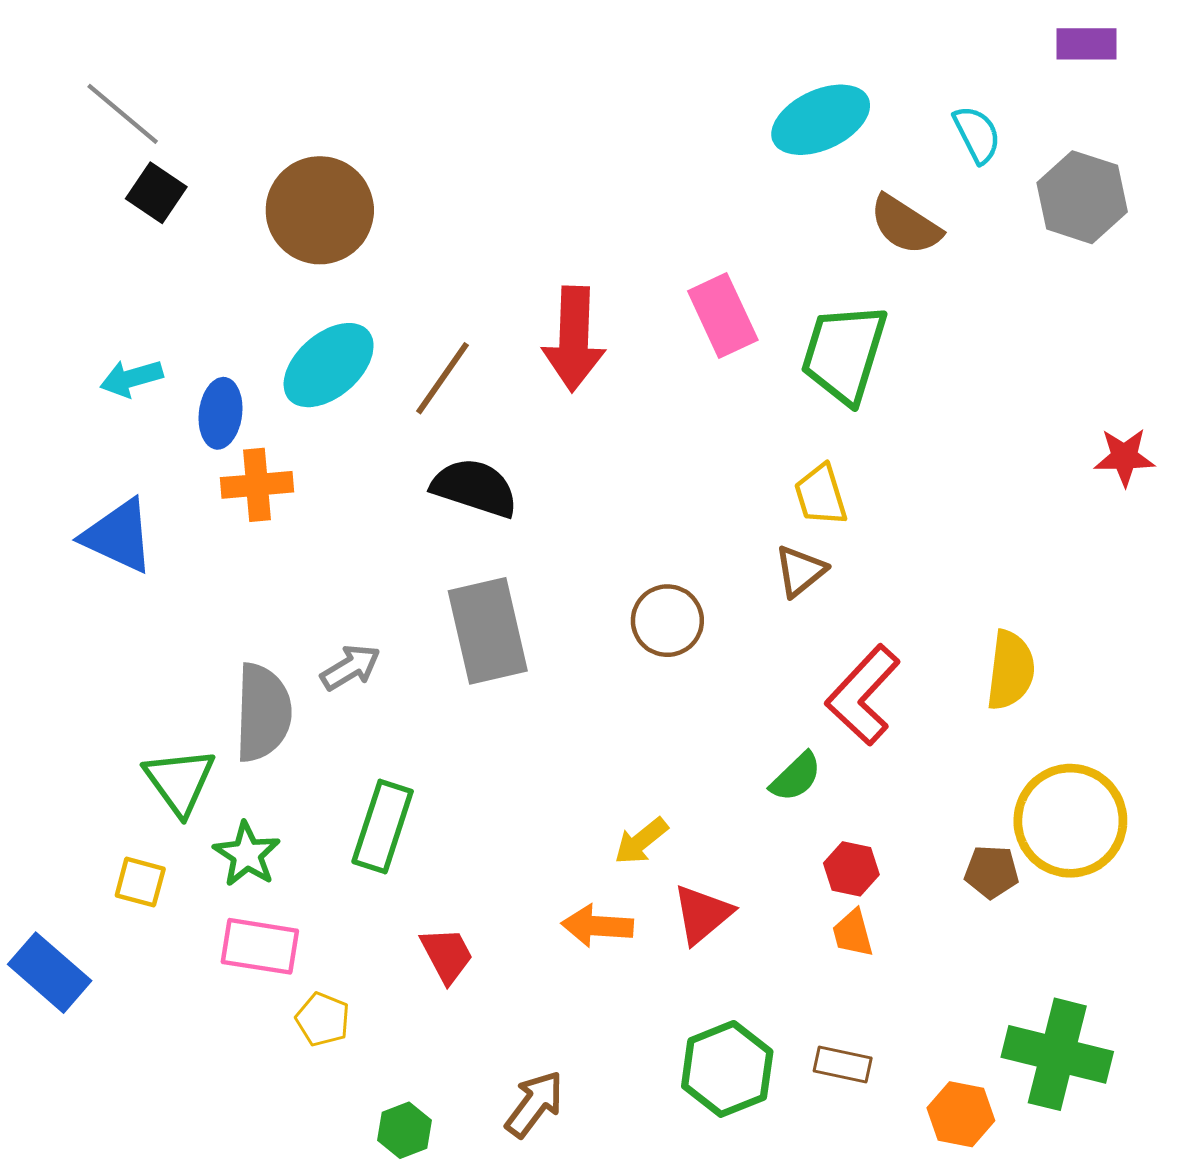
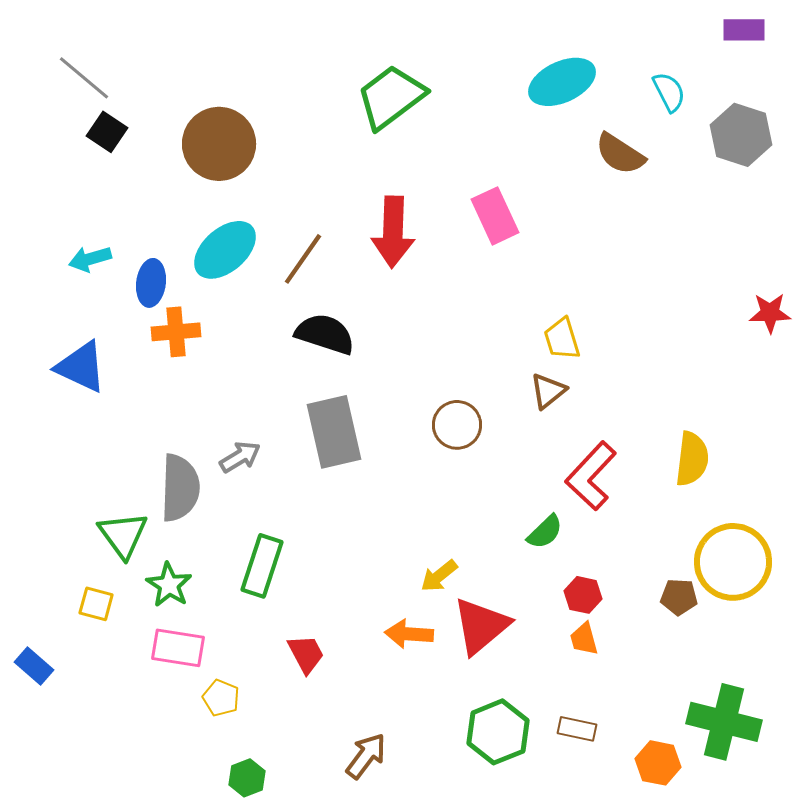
green trapezoid: (844, 353) -> (391, 97), moved, turned 36
red triangle: (702, 914) -> (481, 626), size x1.4
blue rectangle: (50, 973) -> (34, 666), size x0.7
green hexagon: (405, 1130) -> (247, 778), moved

